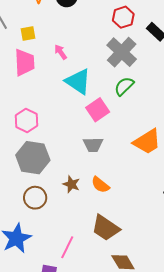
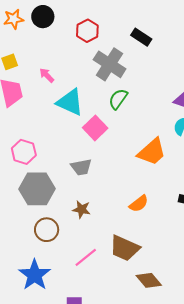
red hexagon: (123, 17) -> (87, 31), moved
gray trapezoid: (93, 145) -> (81, 167), moved
orange semicircle: (100, 185) -> (139, 204), moved, turned -66
pink line: (67, 247) -> (86, 257), moved, turned 35

